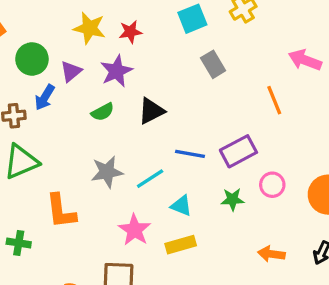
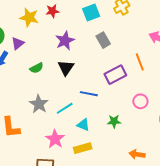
red star: (130, 32) -> (53, 11), moved
purple star: (116, 71) -> (65, 41), moved
black triangle: (151, 111) -> (66, 68), turned -30
purple rectangle: (238, 151) -> (115, 75), moved
gray star: (107, 172) -> (39, 104), turned -30
pink circle: (272, 185) -> (140, 101), moved

